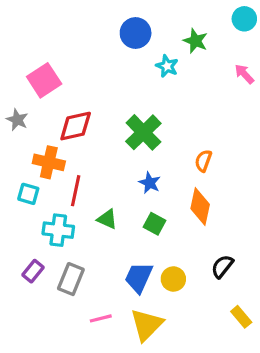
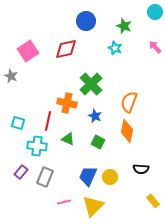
cyan star: (167, 66) -> (115, 48), moved
red diamond: (76, 126) -> (66, 49), moved
orange semicircle: (203, 161) -> (129, 102), size x1.5
orange cross: (49, 162) -> (67, 103), moved
black semicircle: (222, 266) -> (141, 169), turned -126

